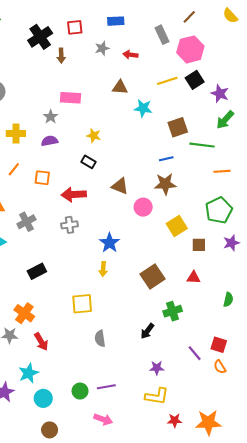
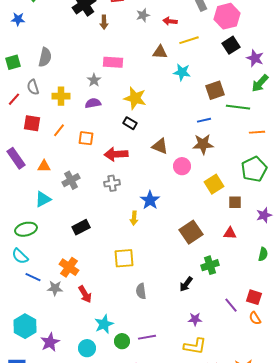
yellow line: (167, 81) -> (189, 40), moved
yellow star: (94, 136) -> (135, 98), size x1.6
purple star: (231, 243) -> (264, 215), moved
yellow arrow: (103, 269) -> (134, 218), moved
cyan star: (29, 373) -> (104, 324), moved

